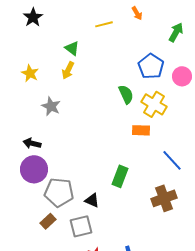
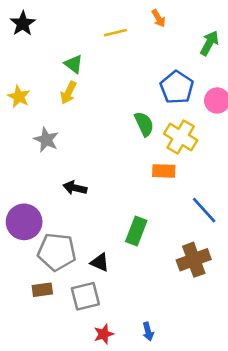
black arrow: (32, 143) -> (75, 188), moved
brown rectangle: (48, 221) -> (42, 290), turned 35

